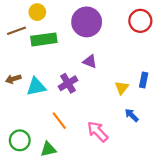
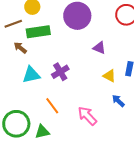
purple triangle: (90, 61) -> (99, 48), moved
brown arrow: (13, 79) -> (20, 48), moved, turned 56
yellow triangle: (122, 88) -> (109, 76), turned -40
green circle: (20, 140) -> (16, 124), size x1.4

